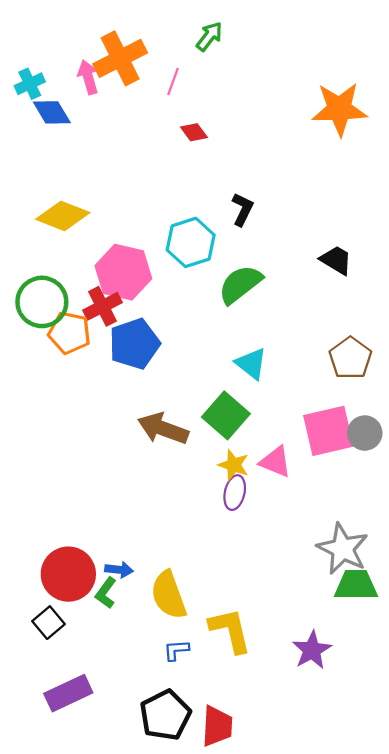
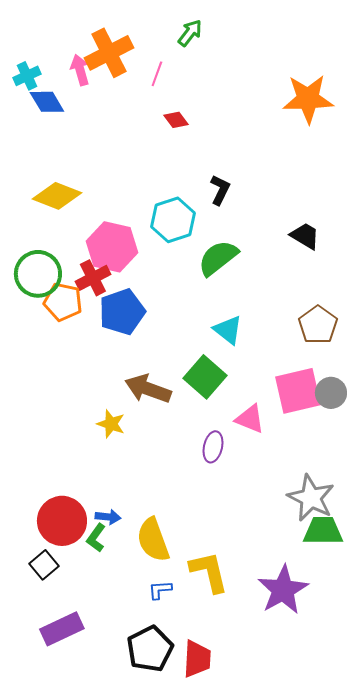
yellow star: (234, 465) -> (111, 424), moved
purple star: (312, 650) -> (283, 590), size x1.4

